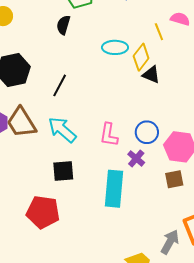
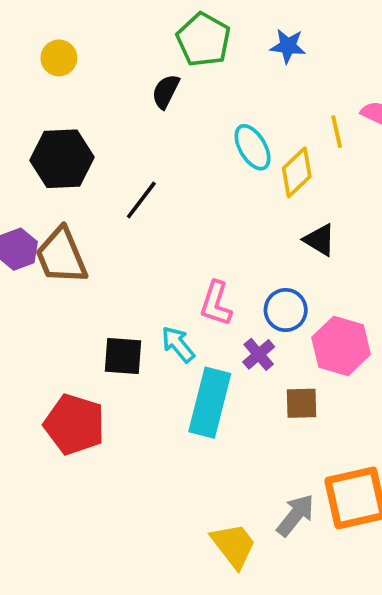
cyan ellipse: (115, 47) -> (252, 147), turned 50
black triangle: (151, 75) -> (320, 240), moved
cyan arrow: (62, 130) -> (178, 344), moved, size x0.7
brown square: (174, 179) -> (301, 403), moved

